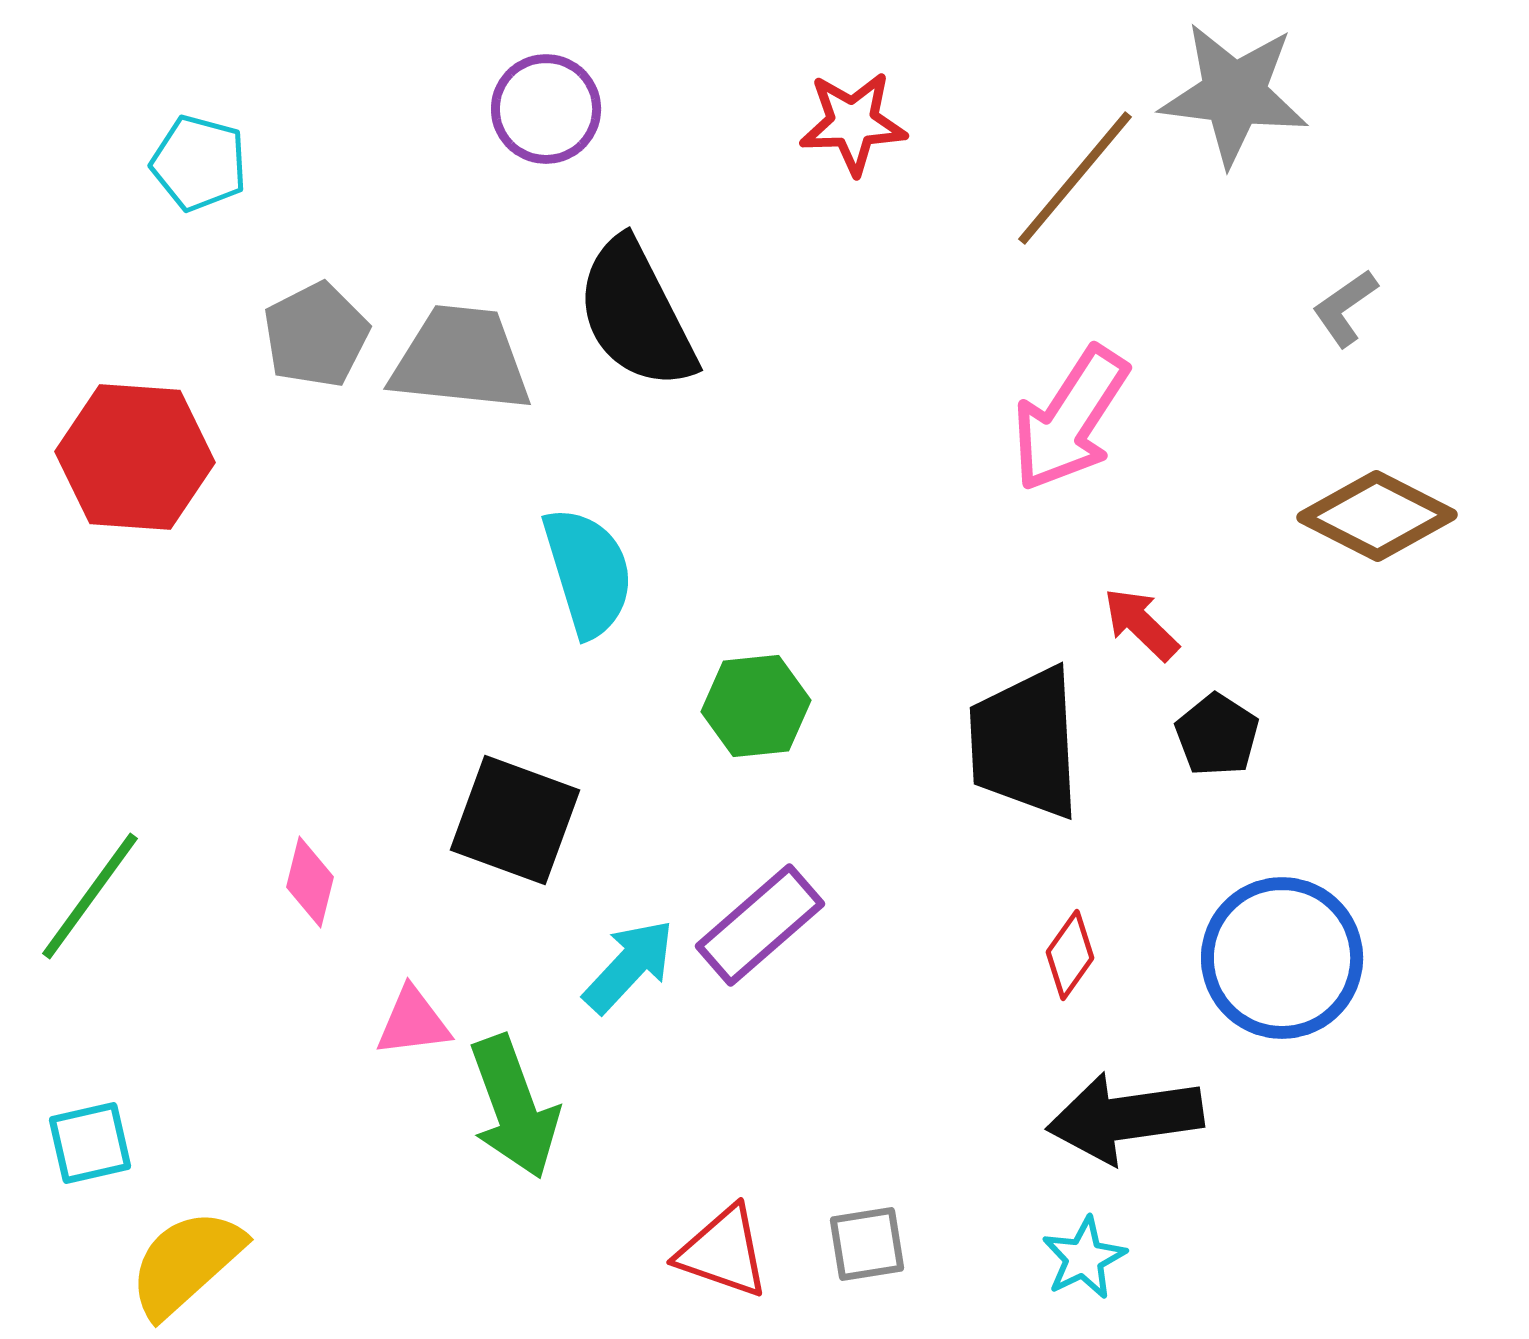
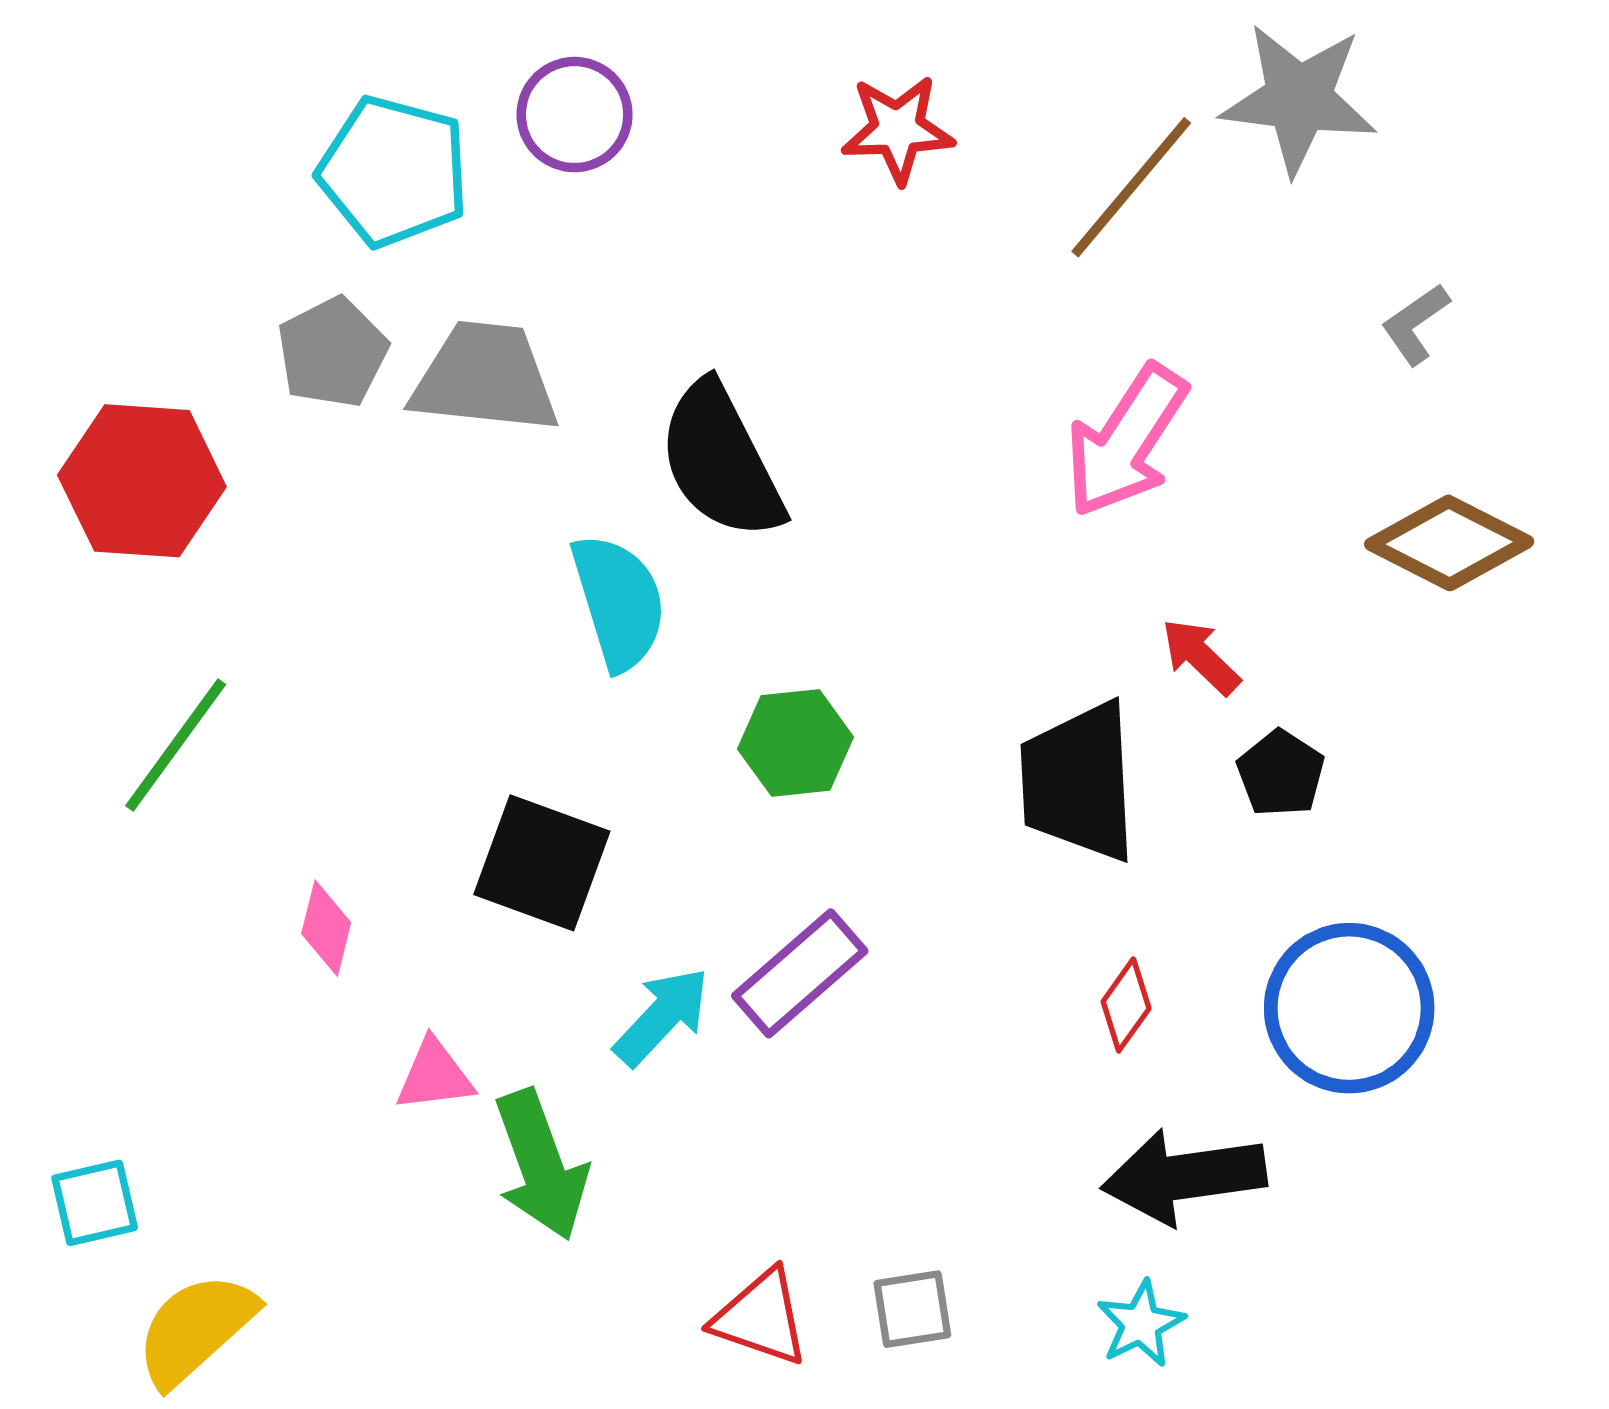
cyan pentagon: (199, 163) -> (393, 171), moved, size x1.5
black semicircle: (636, 314) -> (721, 461), moved
green line: (90, 896) -> (176, 745), moved

